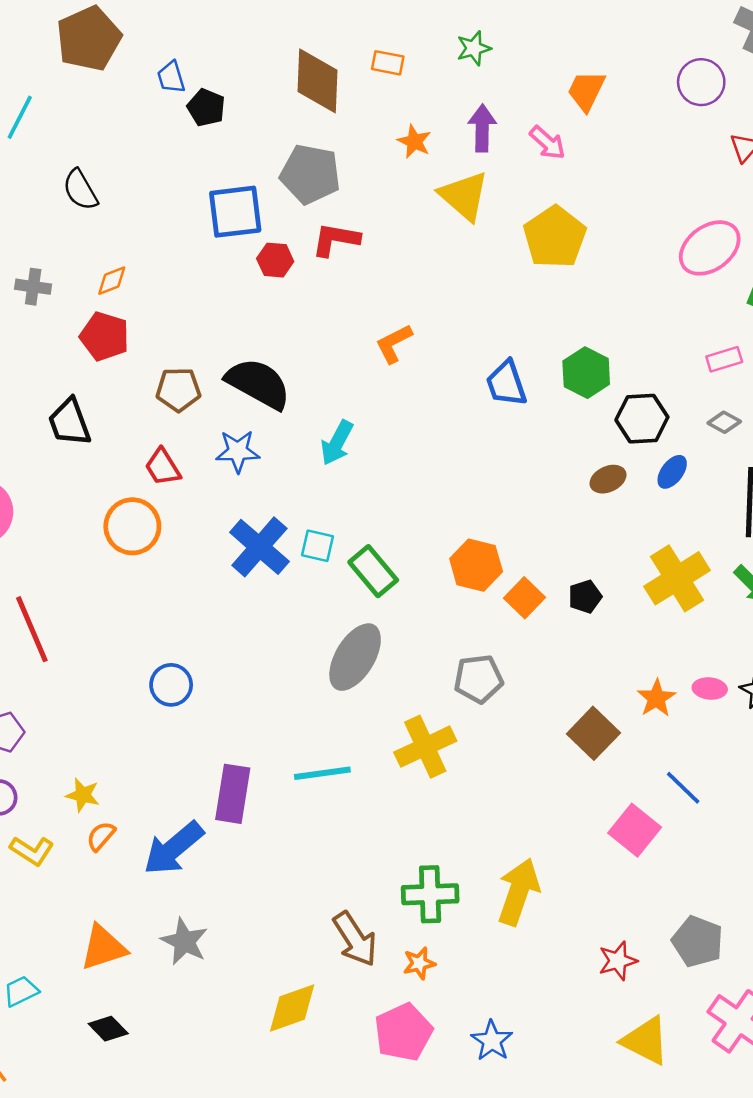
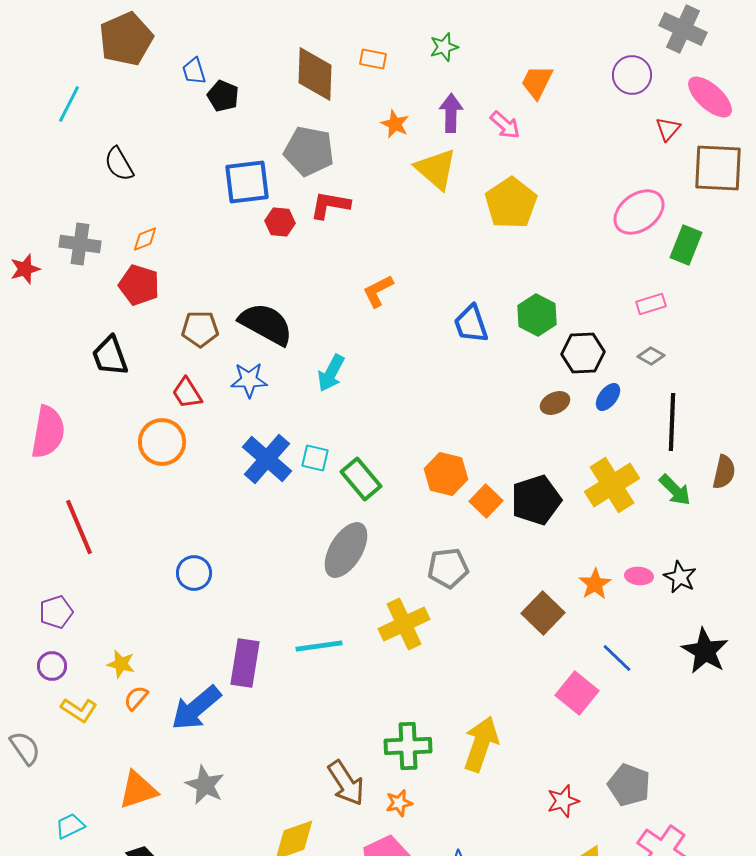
gray cross: (33, 287) -> (80, 244), size x1.4
black pentagon: (585, 597) -> (536, 500), size x1.8

